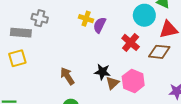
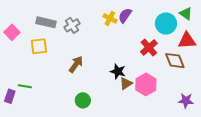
gray cross: (40, 18) -> (72, 25), moved, turned 35
purple semicircle: (100, 25) -> (125, 15), moved
brown diamond: (159, 52) -> (175, 61), turned 55
brown arrow: (67, 76) -> (76, 64), moved, turned 60

